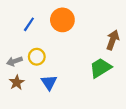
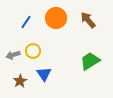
brown arrow: (113, 40) -> (88, 20), moved, turned -60
brown star: (17, 82) -> (20, 81), moved

